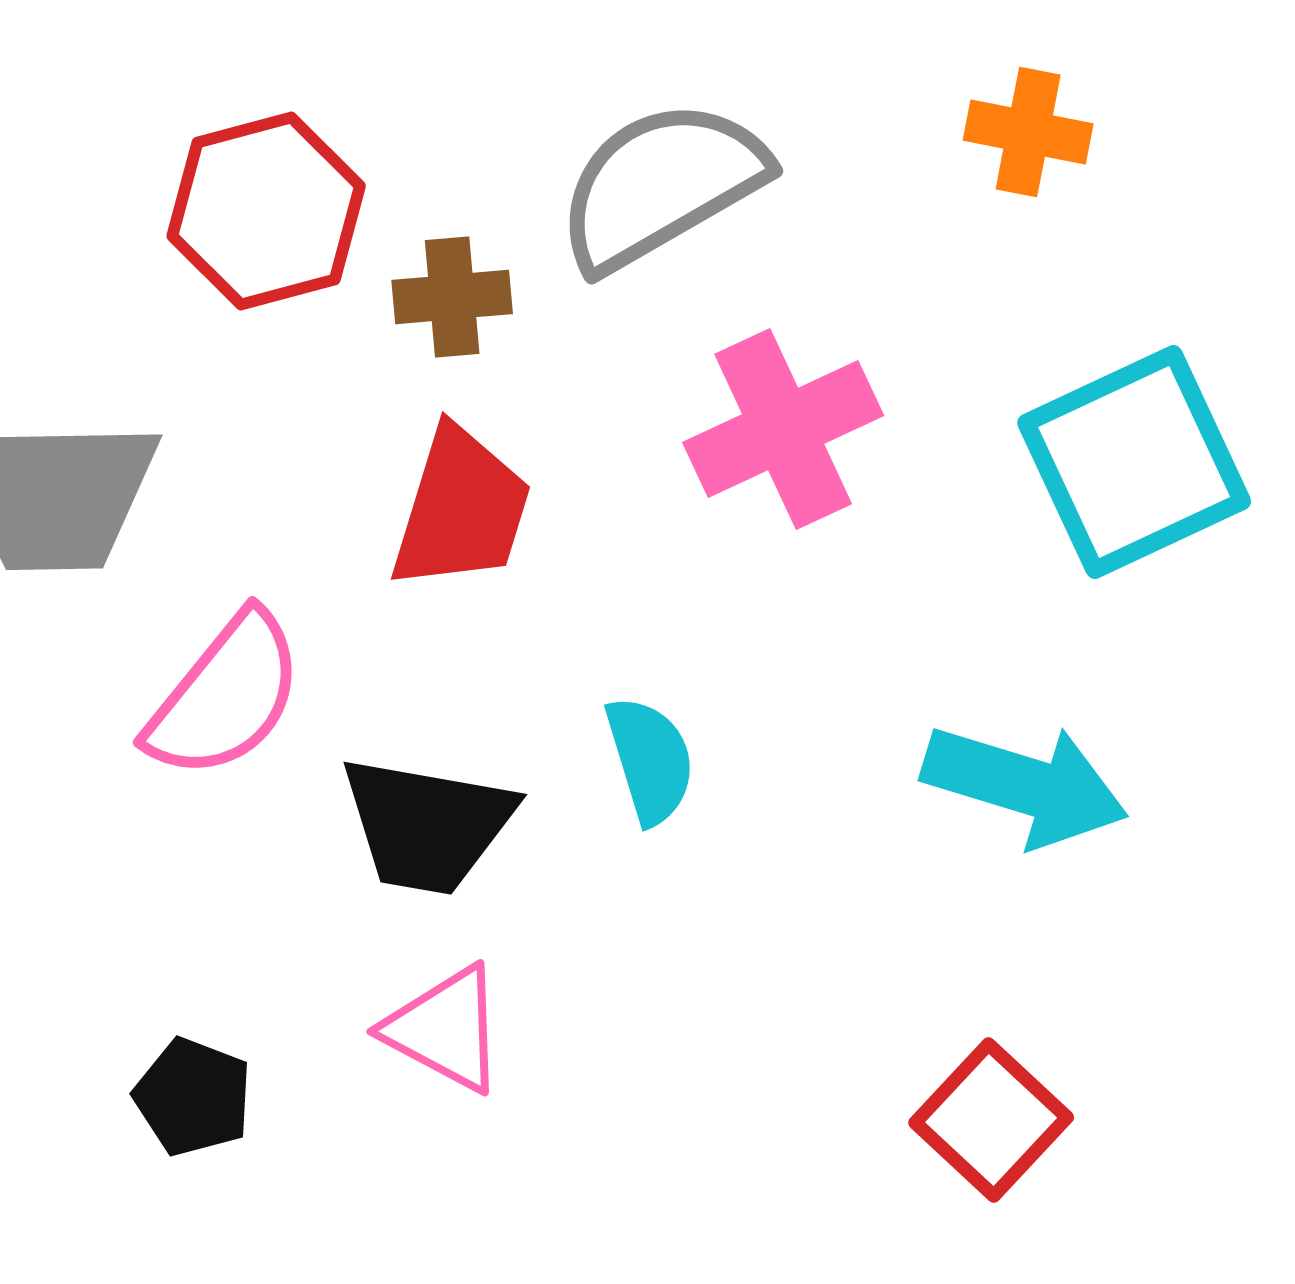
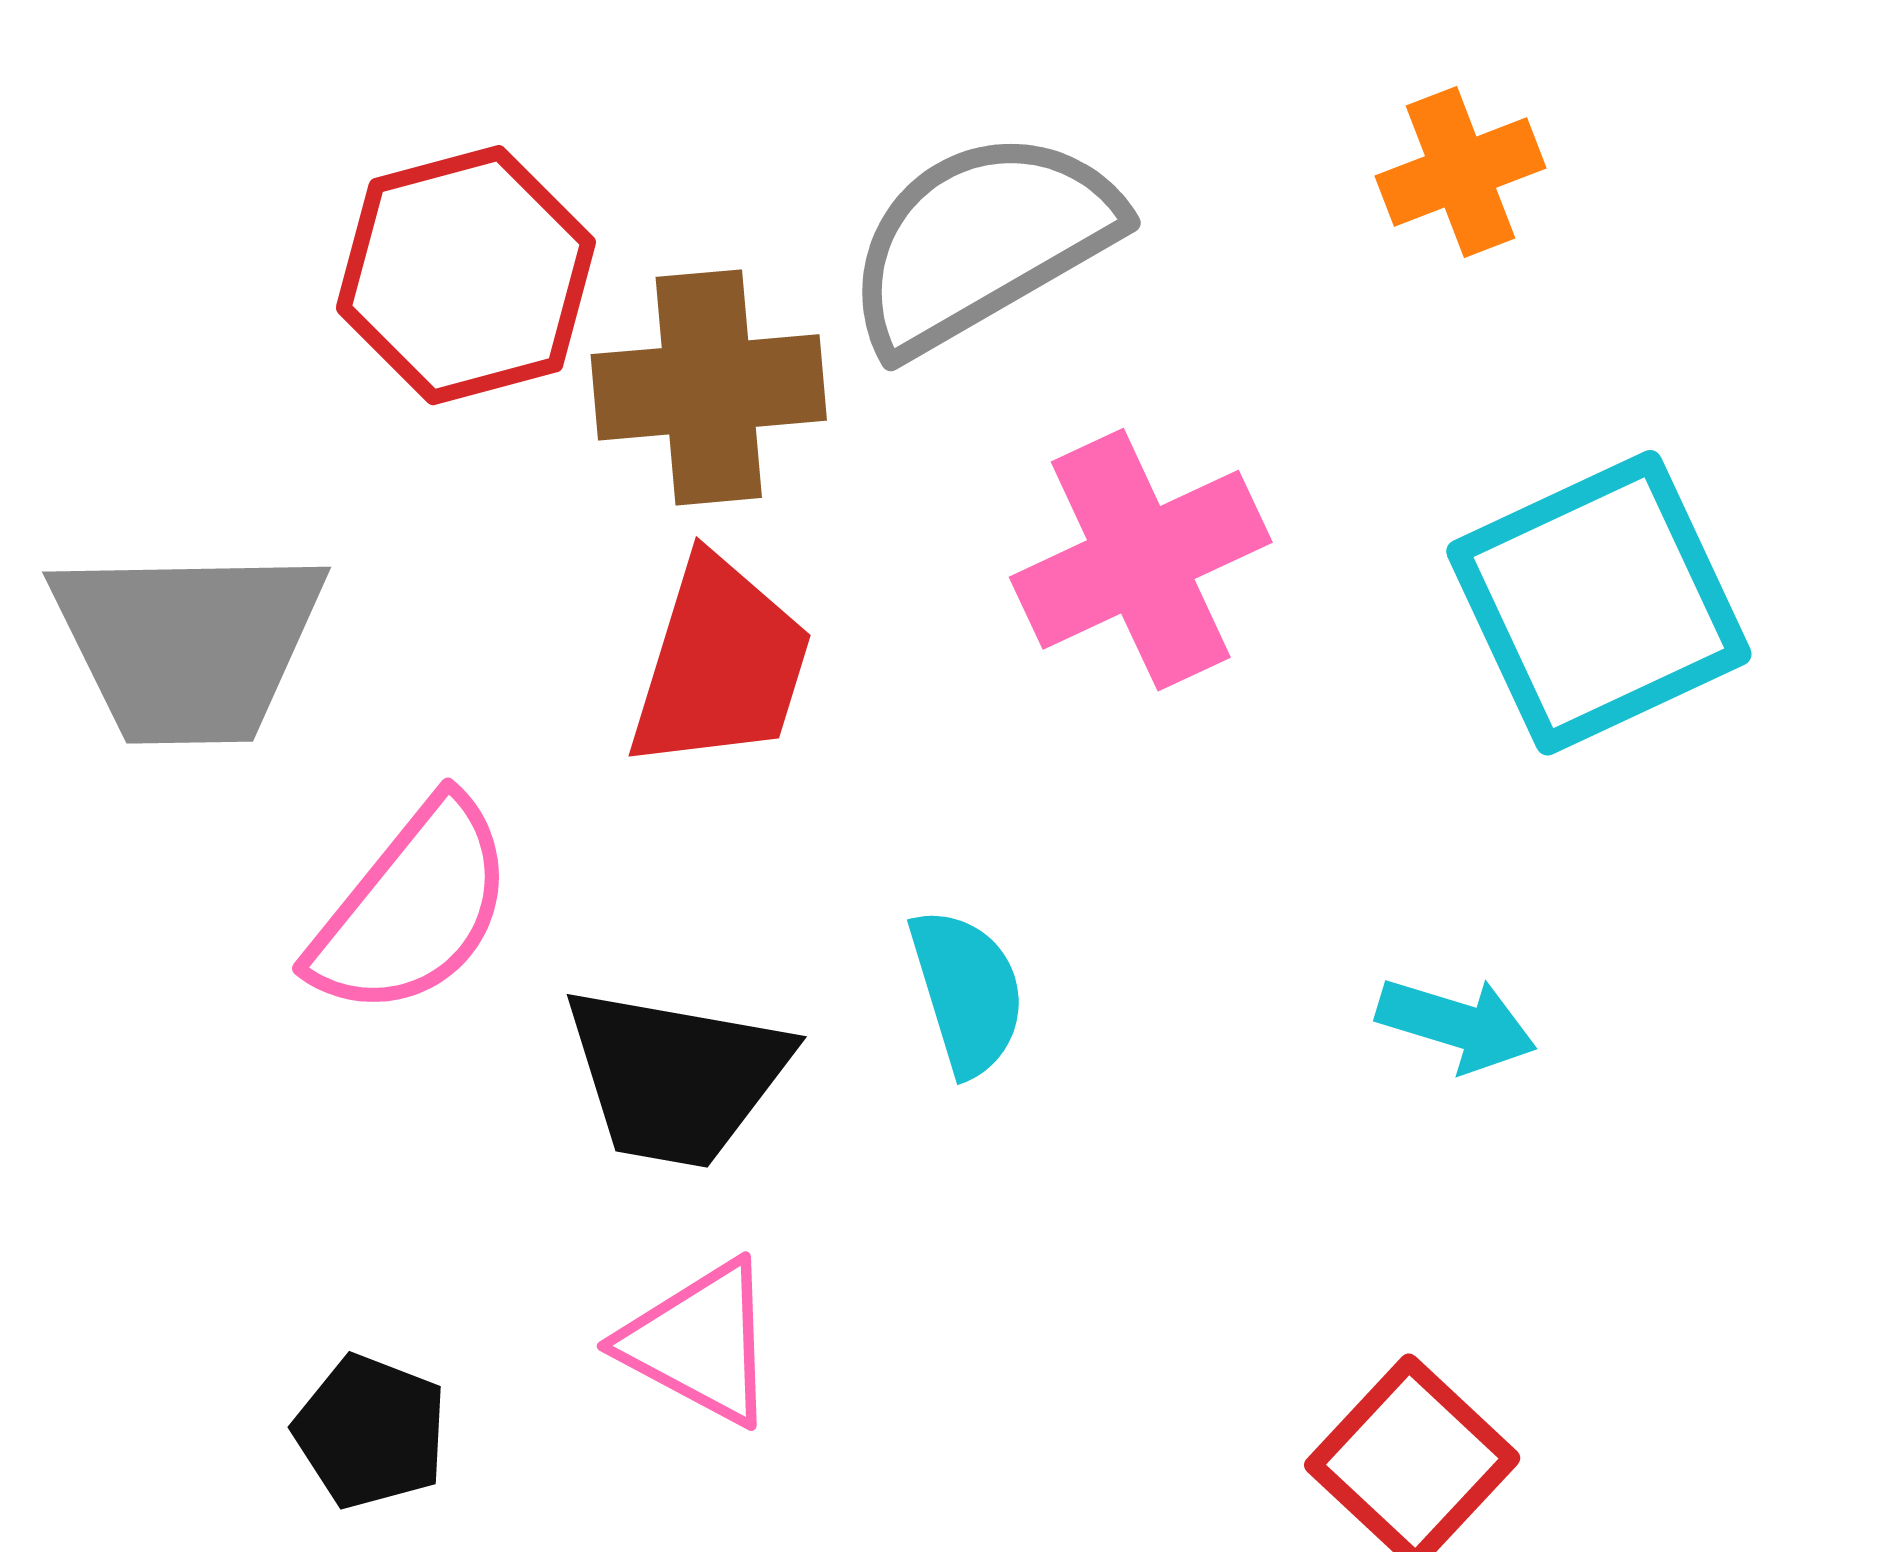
orange cross: (1028, 132) -> (1461, 172), turned -32
brown cross: (452, 297) -> (709, 387), size x1.5
cyan arrow: (1025, 785) -> (1457, 1024), size x0.6

